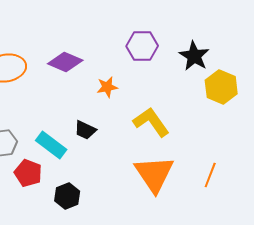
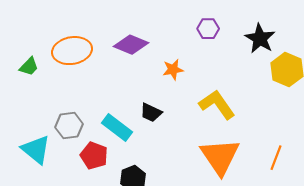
purple hexagon: (142, 46) -> (208, 29), size x0.7

